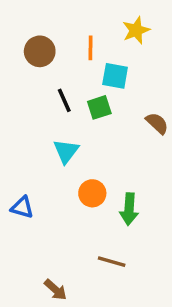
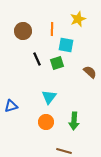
cyan triangle: (66, 151) -> (49, 97), moved
orange circle: (92, 193) -> (46, 122), moved
blue triangle: (22, 207) -> (11, 106), moved, turned -32

